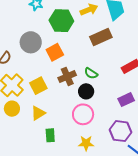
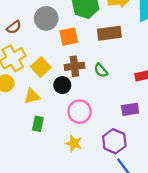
brown rectangle: (101, 37) -> (109, 33), moved
yellow square: (38, 86) -> (41, 67), turned -30
black circle: (86, 91) -> (62, 85), moved

